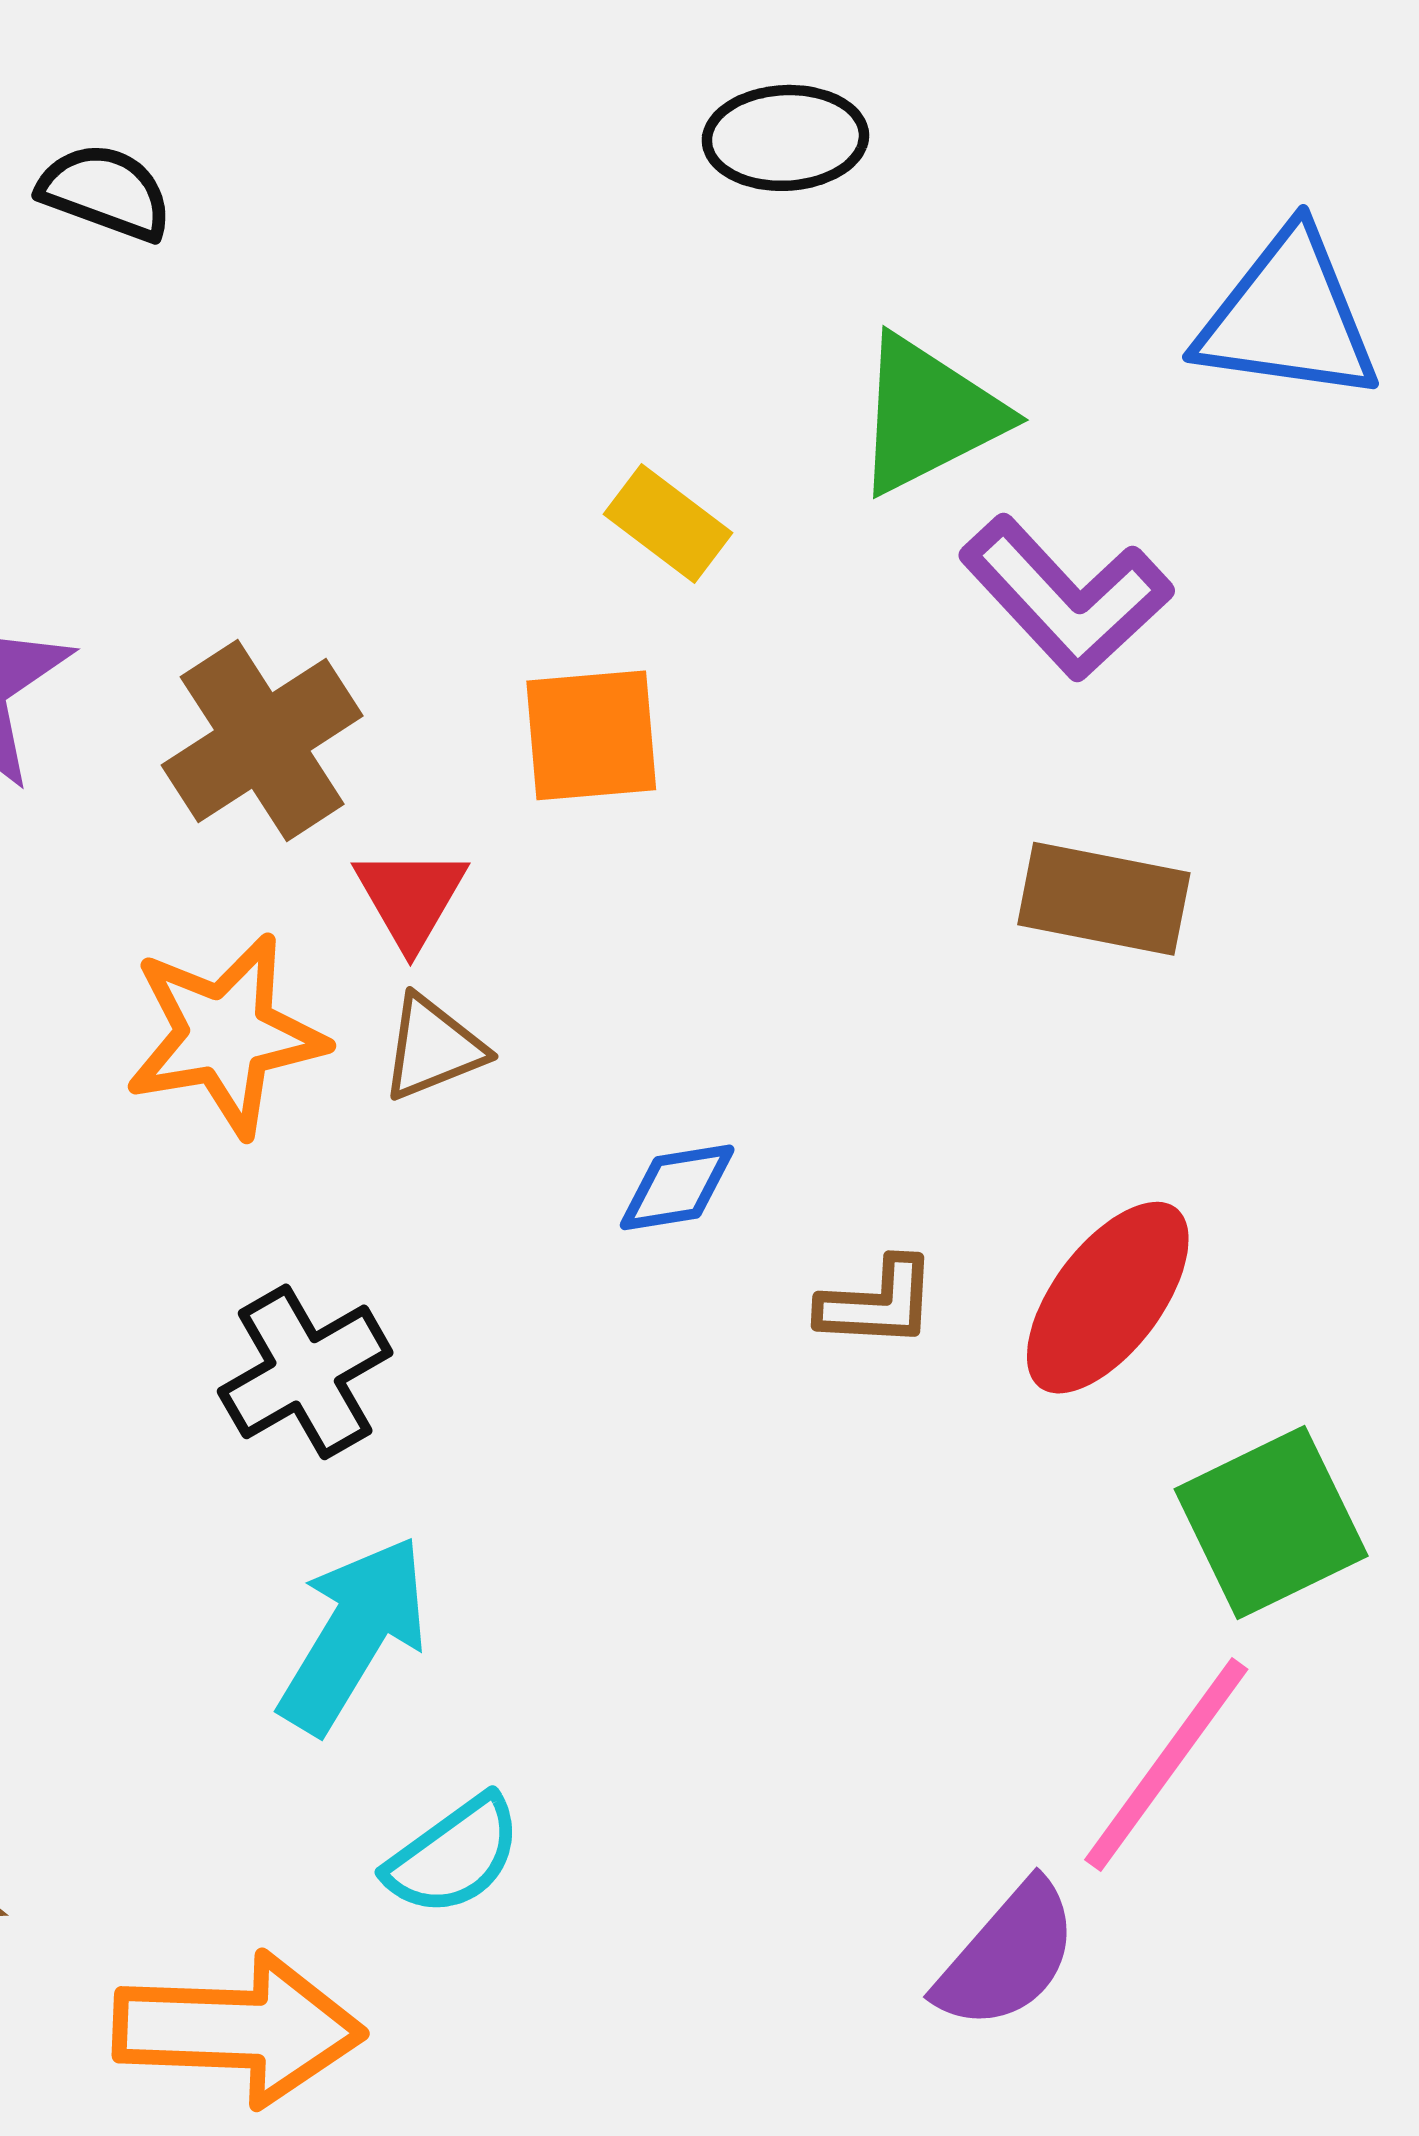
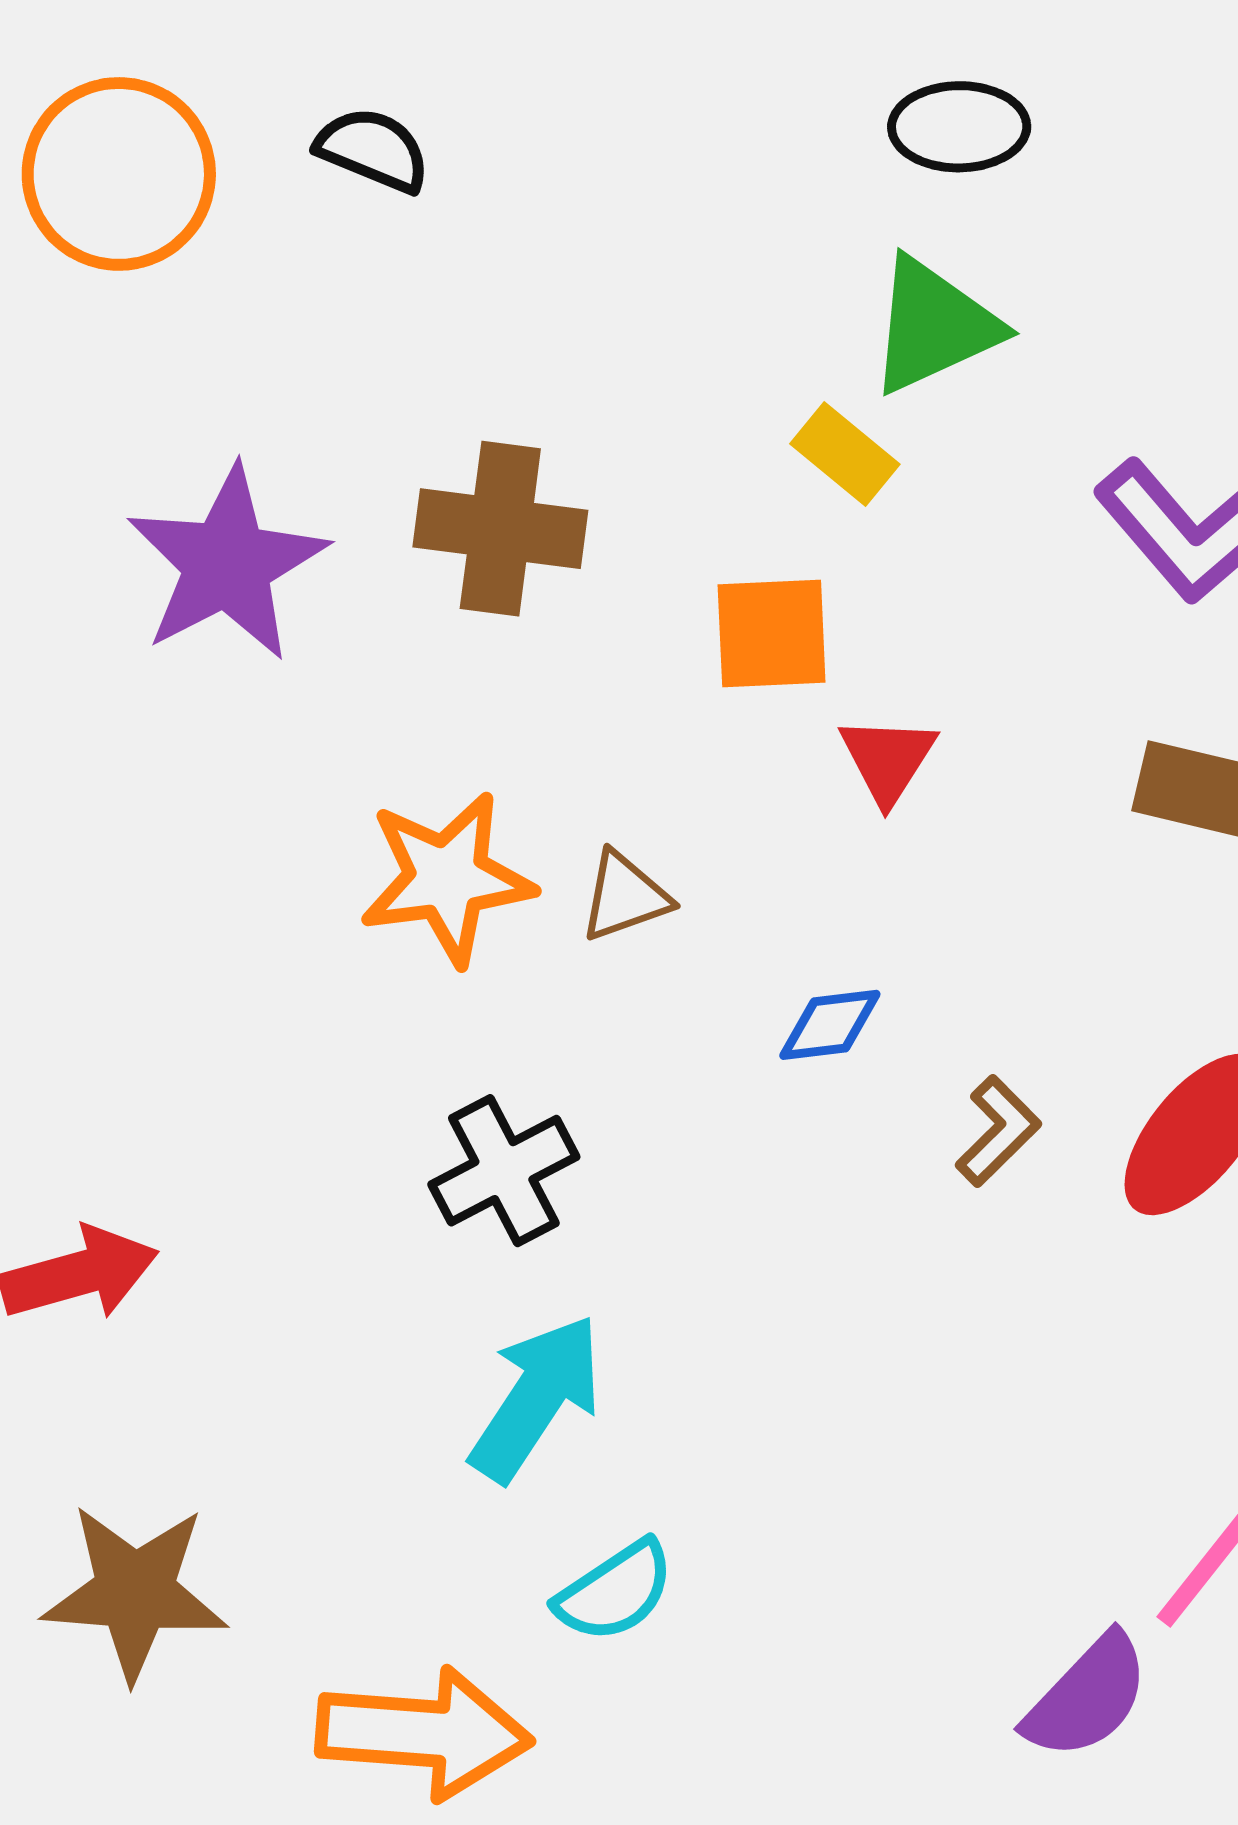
green triangle: (928, 415) -> (934, 326), moved
brown cross: (262, 740) -> (500, 529), moved, turned 38
red triangle: (410, 897) -> (888, 759), moved
brown L-shape: (878, 1303) -> (998, 1131), turned -50

